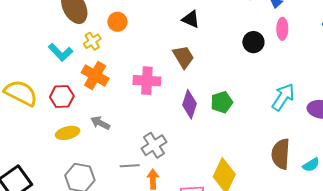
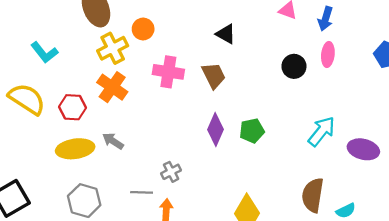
yellow cross: (92, 41) -> (113, 48), size x1.5
cyan L-shape: (60, 52) -> (44, 52), moved
pink cross: (147, 81) -> (168, 72), moved
yellow ellipse: (68, 133) -> (75, 149), size x1.4
gray cross: (154, 145) -> (171, 172), size x0.7

